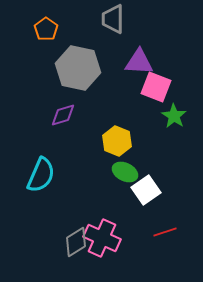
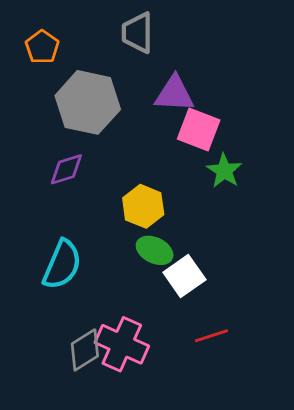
cyan semicircle: (41, 175) -> (62, 265), moved

